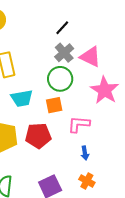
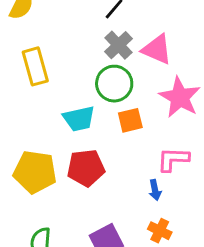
cyan trapezoid: (22, 98) -> (79, 119), moved
orange square: (54, 105) -> (130, 120), moved
pink L-shape: (79, 124) -> (173, 159), moved

